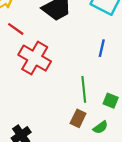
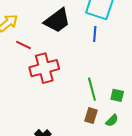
blue line: (102, 48) -> (95, 34), moved
red cross: (35, 58) -> (44, 68), turned -36

